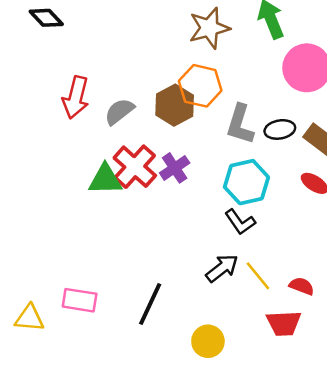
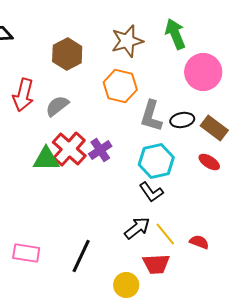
brown hexagon: (175, 105) -> (67, 54), moved
red trapezoid: (284, 323) -> (156, 264), moved

